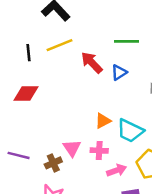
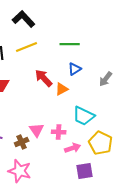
green line: (126, 41) -> (70, 44), moved
red arrow: (92, 63) -> (44, 78), moved
orange triangle: (103, 121) -> (62, 89), moved

